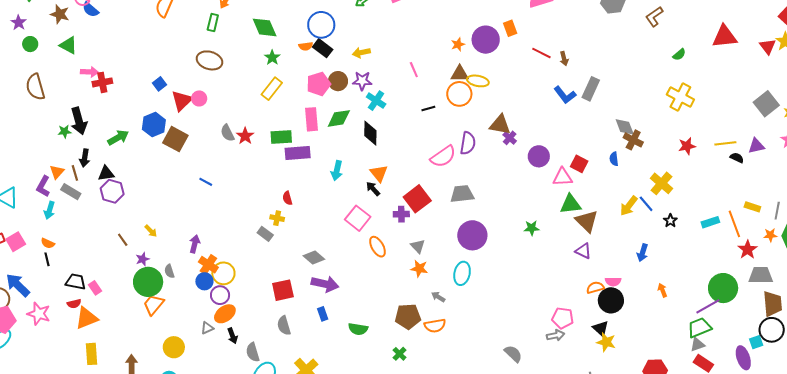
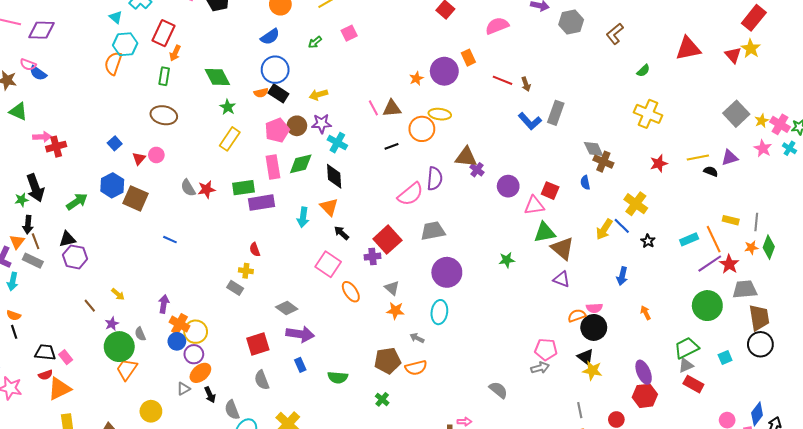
brown triangle: (460, 74) -> (392, 108), moved
red triangle: (182, 101) -> (139, 158), size x0.6
red star: (245, 136) -> (207, 189), turned 30
black arrow: (85, 158) -> (28, 225), moved
orange triangle: (379, 173) -> (329, 207), moved
purple line: (708, 306) -> (710, 264), moved
cyan square: (756, 342) -> (725, 357), moved
purple ellipse: (743, 358) -> (644, 372), moved

